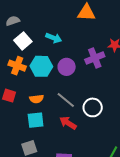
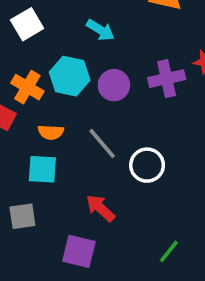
white square: (23, 41) -> (27, 24), moved
orange cross: (17, 66) -> (27, 87), moved
red arrow: (68, 123) -> (100, 208), moved

